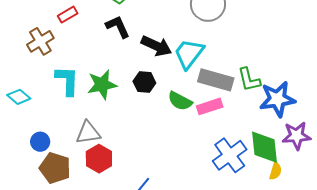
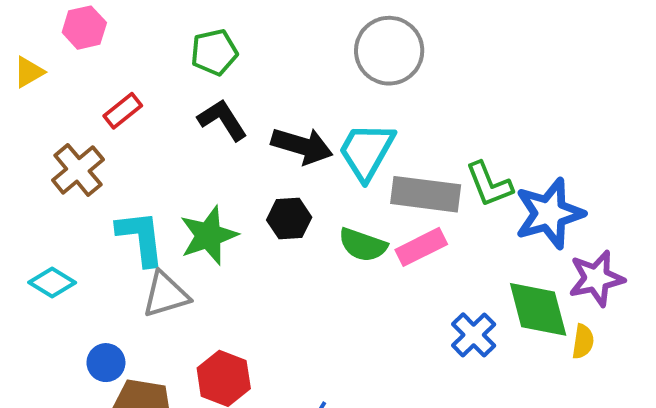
gray triangle: (88, 133) -> (166, 295), moved
blue cross: (230, 155) -> (474, 335), size x0.7
yellow semicircle: (276, 171) -> (583, 341), moved

